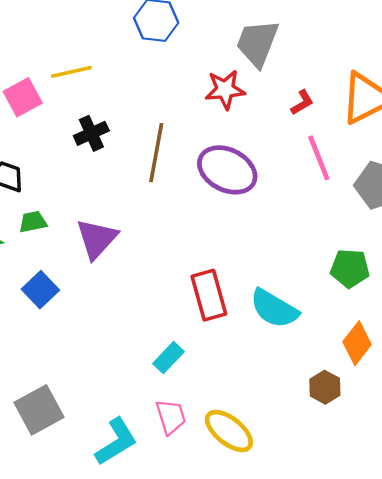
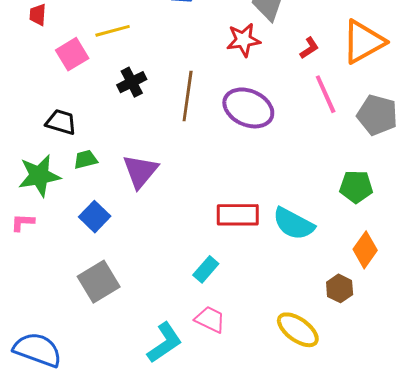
red rectangle: (209, 295) -> (238, 215), turned -72
gray square: (39, 410) -> (99, 282), moved
pink trapezoid: (171, 417) -> (210, 319), turned -44
yellow ellipse: (229, 431) -> (298, 330), moved

